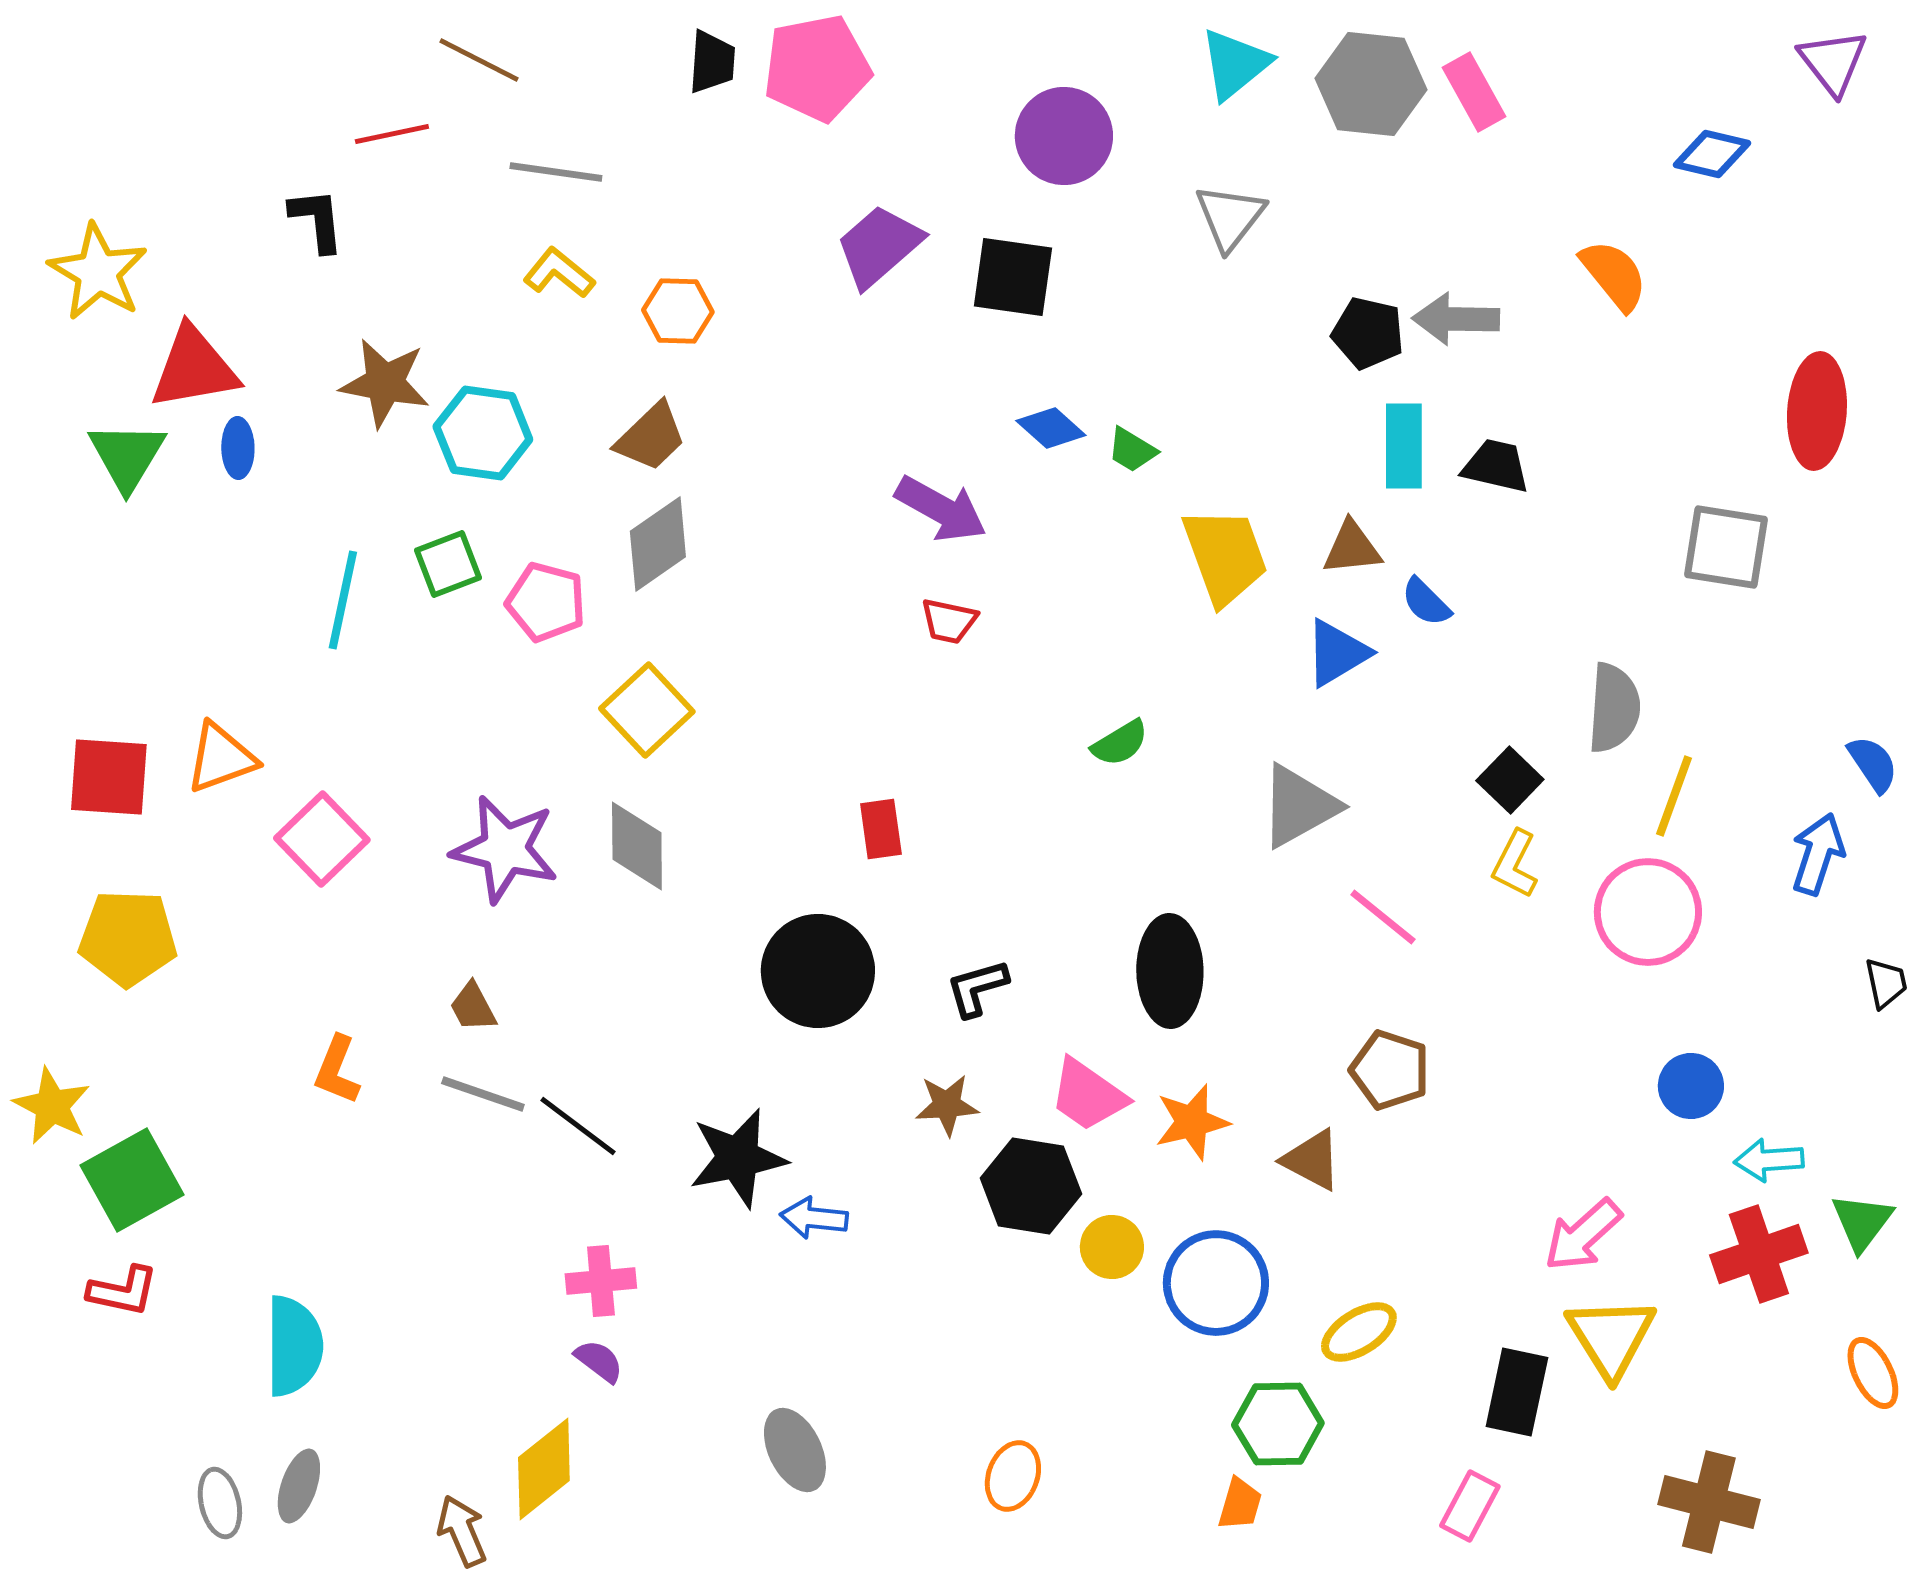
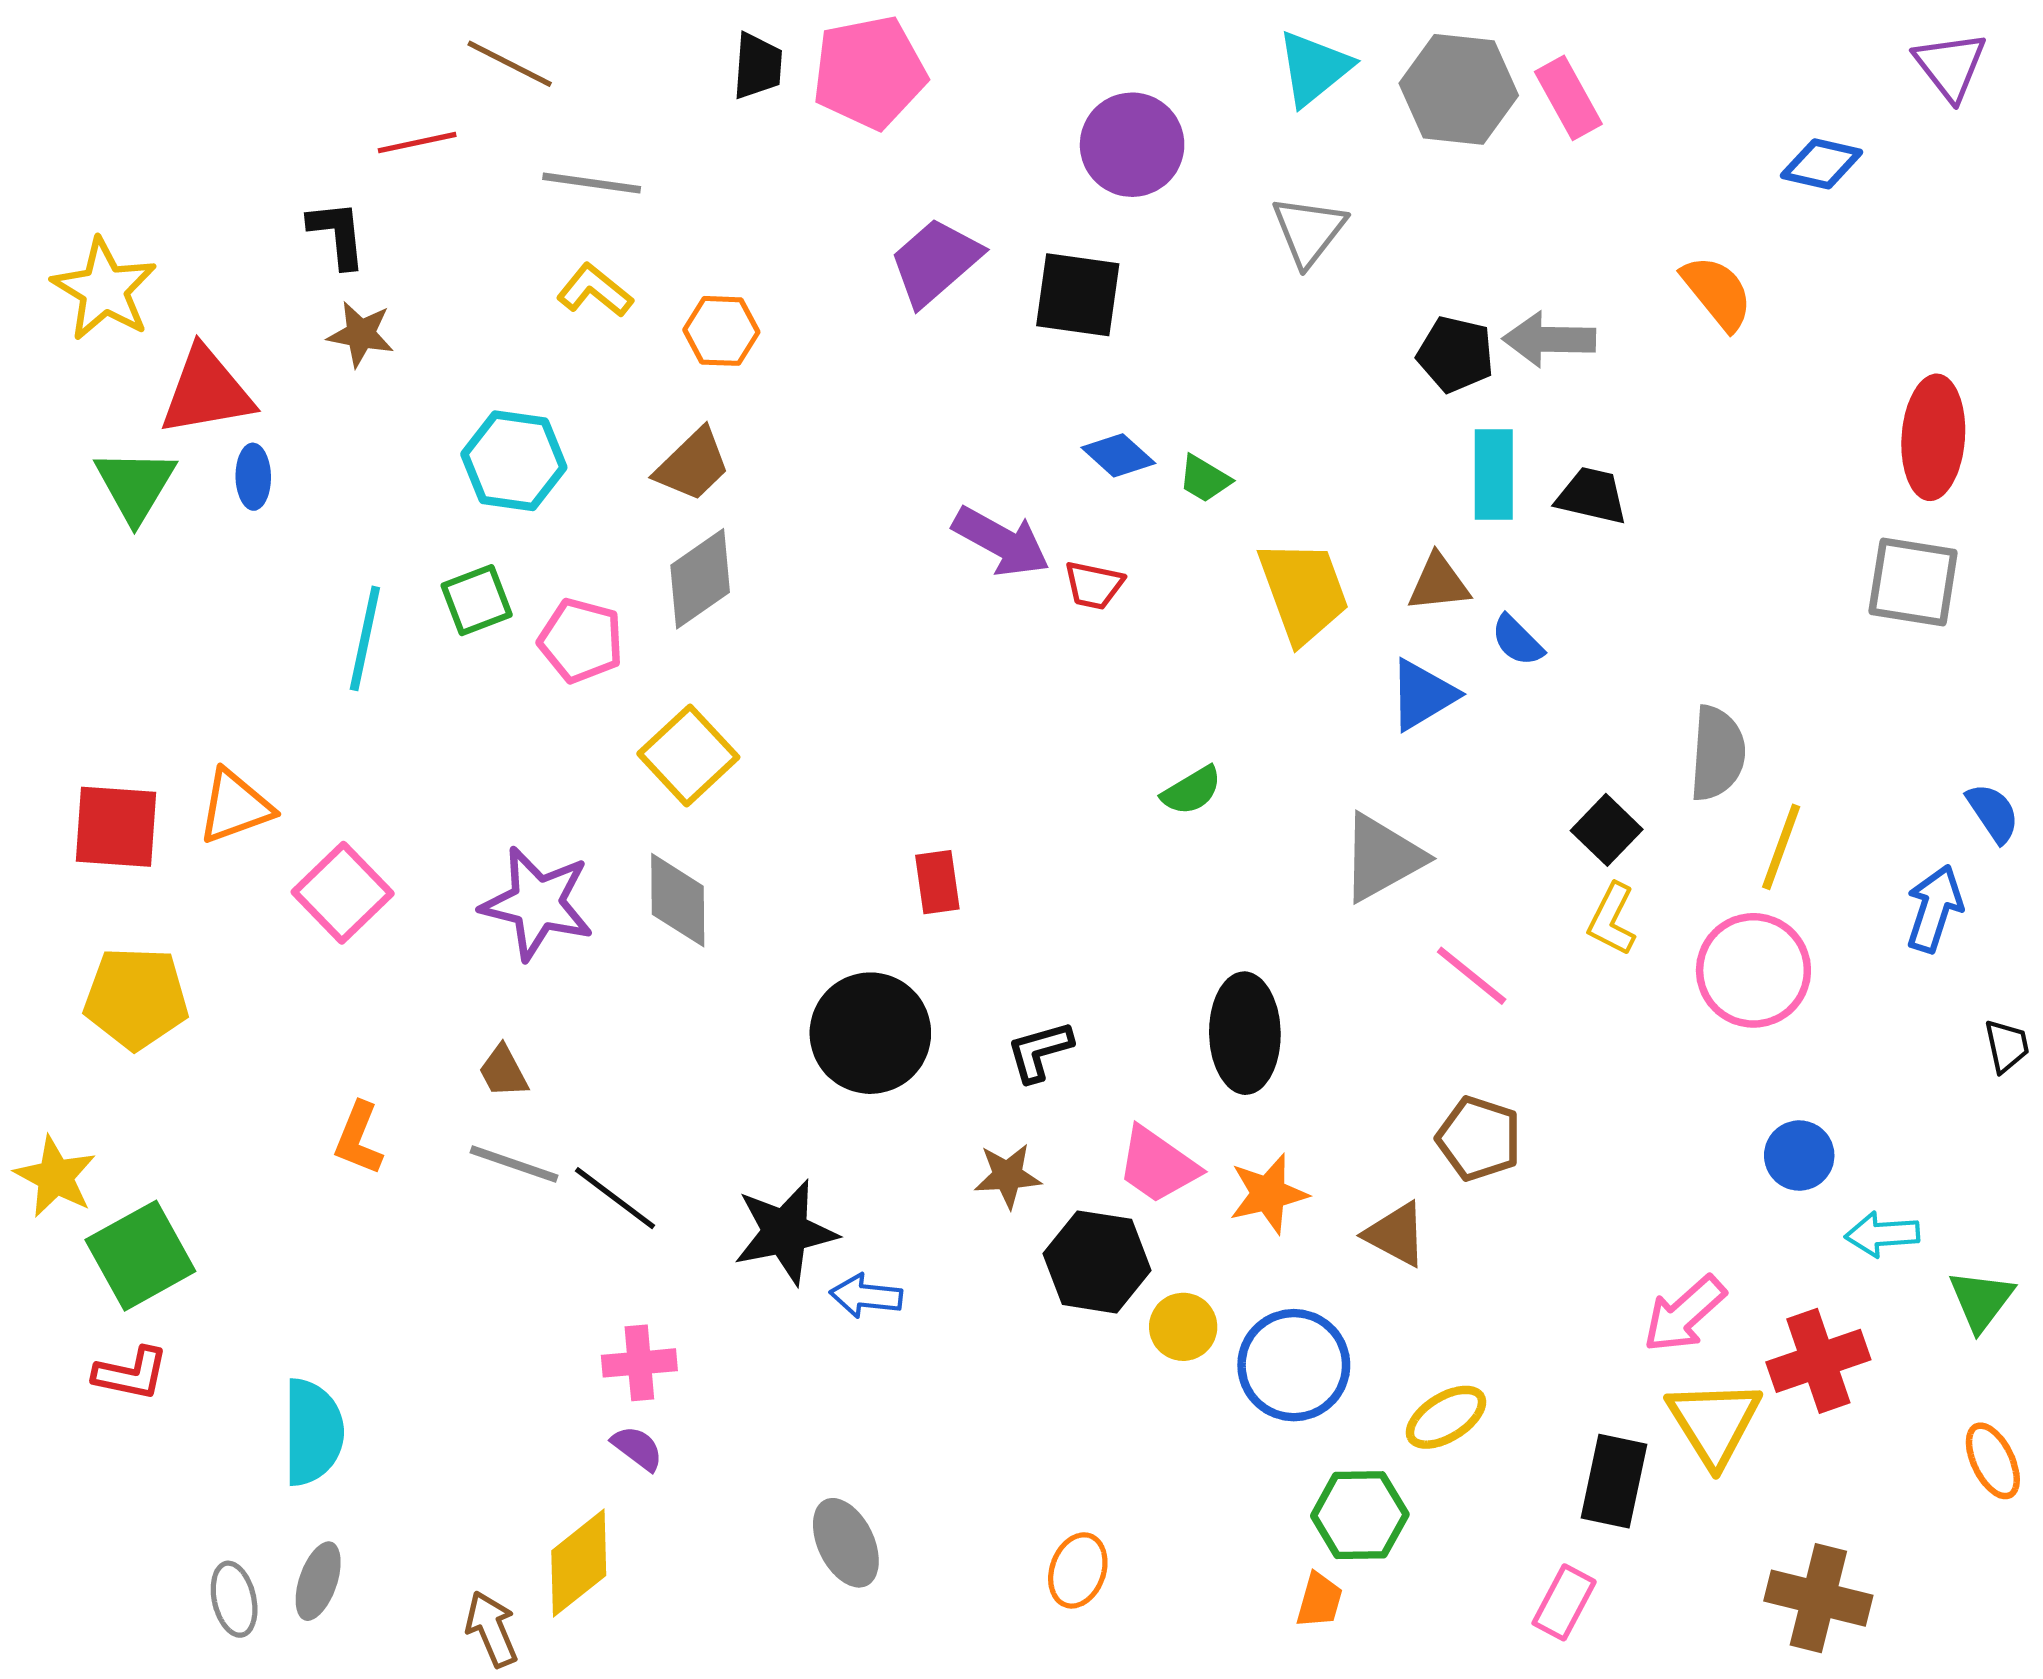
brown star: (385, 383) -> (361, 334), moved, size x0.7
gray square: (1726, 547) -> (1913, 582), moved
red trapezoid: (949, 621) -> (1094, 585), moved
red cross: (1759, 1254) -> (1818, 1361), moved

